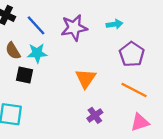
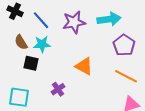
cyan arrow: (114, 24) -> (109, 19), size x1.6
orange triangle: (86, 78) -> (84, 66), turned -36
purple cross: (95, 115) -> (58, 89), moved

